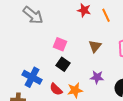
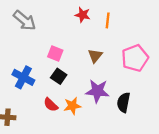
orange line: (106, 15) -> (108, 20), turned 32
blue cross: (32, 77) -> (23, 77), moved
purple star: (97, 77) -> (97, 91), size x1.5

